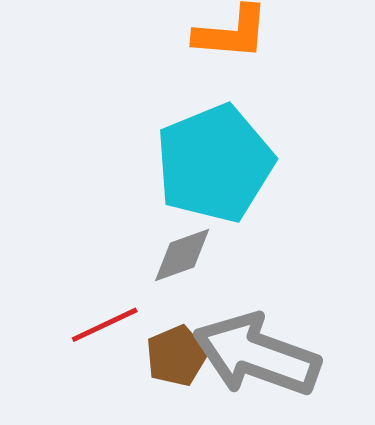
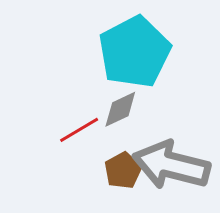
red line: (105, 325) -> (79, 130), moved

